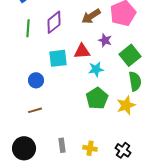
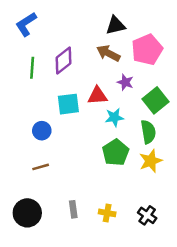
brown arrow: (91, 16) -> (108, 53), turned 60
green semicircle: (135, 81) -> (148, 132), moved

